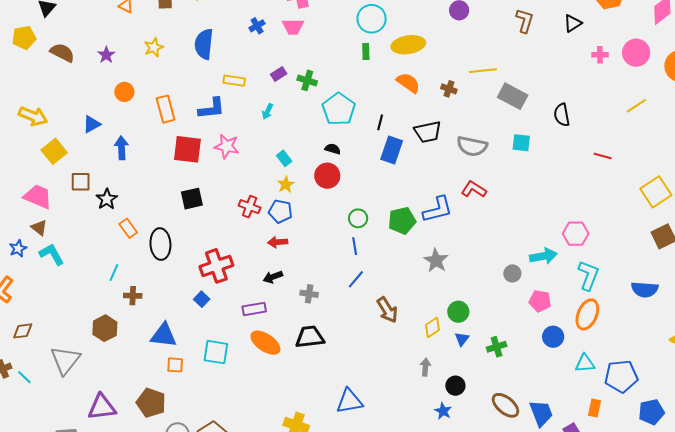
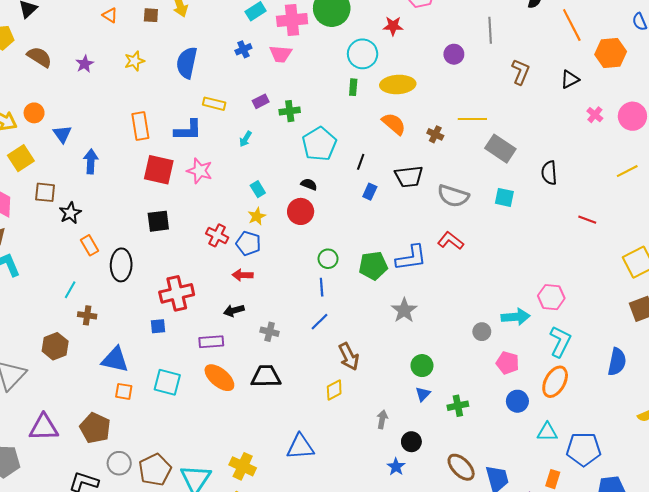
pink cross: (600, 55) -> (595, 115), turned 35
green cross: (307, 80) -> (290, 111), turned -30
orange circle: (124, 92) -> (34, 113), moved
blue triangle: (92, 124) -> (62, 134), turned -42
blue rectangle: (392, 150) -> (370, 192), size x0.6
blue semicircle: (645, 289) -> (617, 362), turned -88
blue square: (202, 299) -> (158, 326), turned 35
yellow diamond: (432, 327) -> (334, 390), moved

